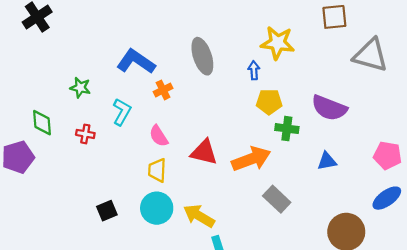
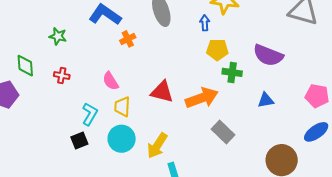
cyan L-shape: (122, 112) -> (90, 114), moved
pink semicircle: (159, 136) -> (111, 81), moved
yellow arrow: (199, 216) -> (157, 146), turned -88

